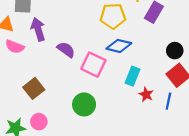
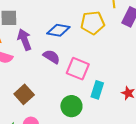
blue diamond: (119, 46) -> (58, 30), moved
cyan rectangle: (133, 76) -> (97, 90), moved

